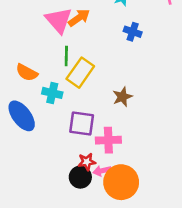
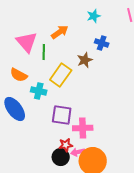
pink triangle: (59, 20) -> (27, 42), moved
green line: (66, 56) -> (44, 52), moved
brown star: (122, 97) -> (85, 60), moved

